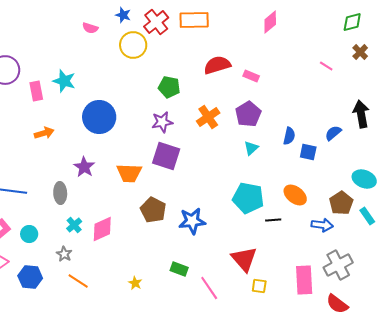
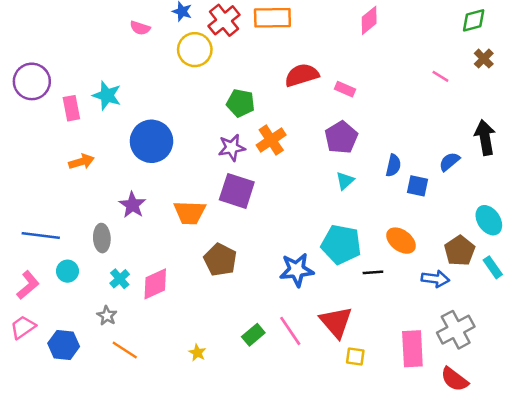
orange cross: (208, 117) -> (271, 140), moved
cyan ellipse: (364, 179) -> (489, 220), turned 35
blue star: (192, 221) -> (297, 270), moved
cyan circle: (29, 234) -> (67, 271), moved
green rectangle: (179, 269) -> (253, 335), turned -60
pink line: (209, 288) -> (290, 331), moved

